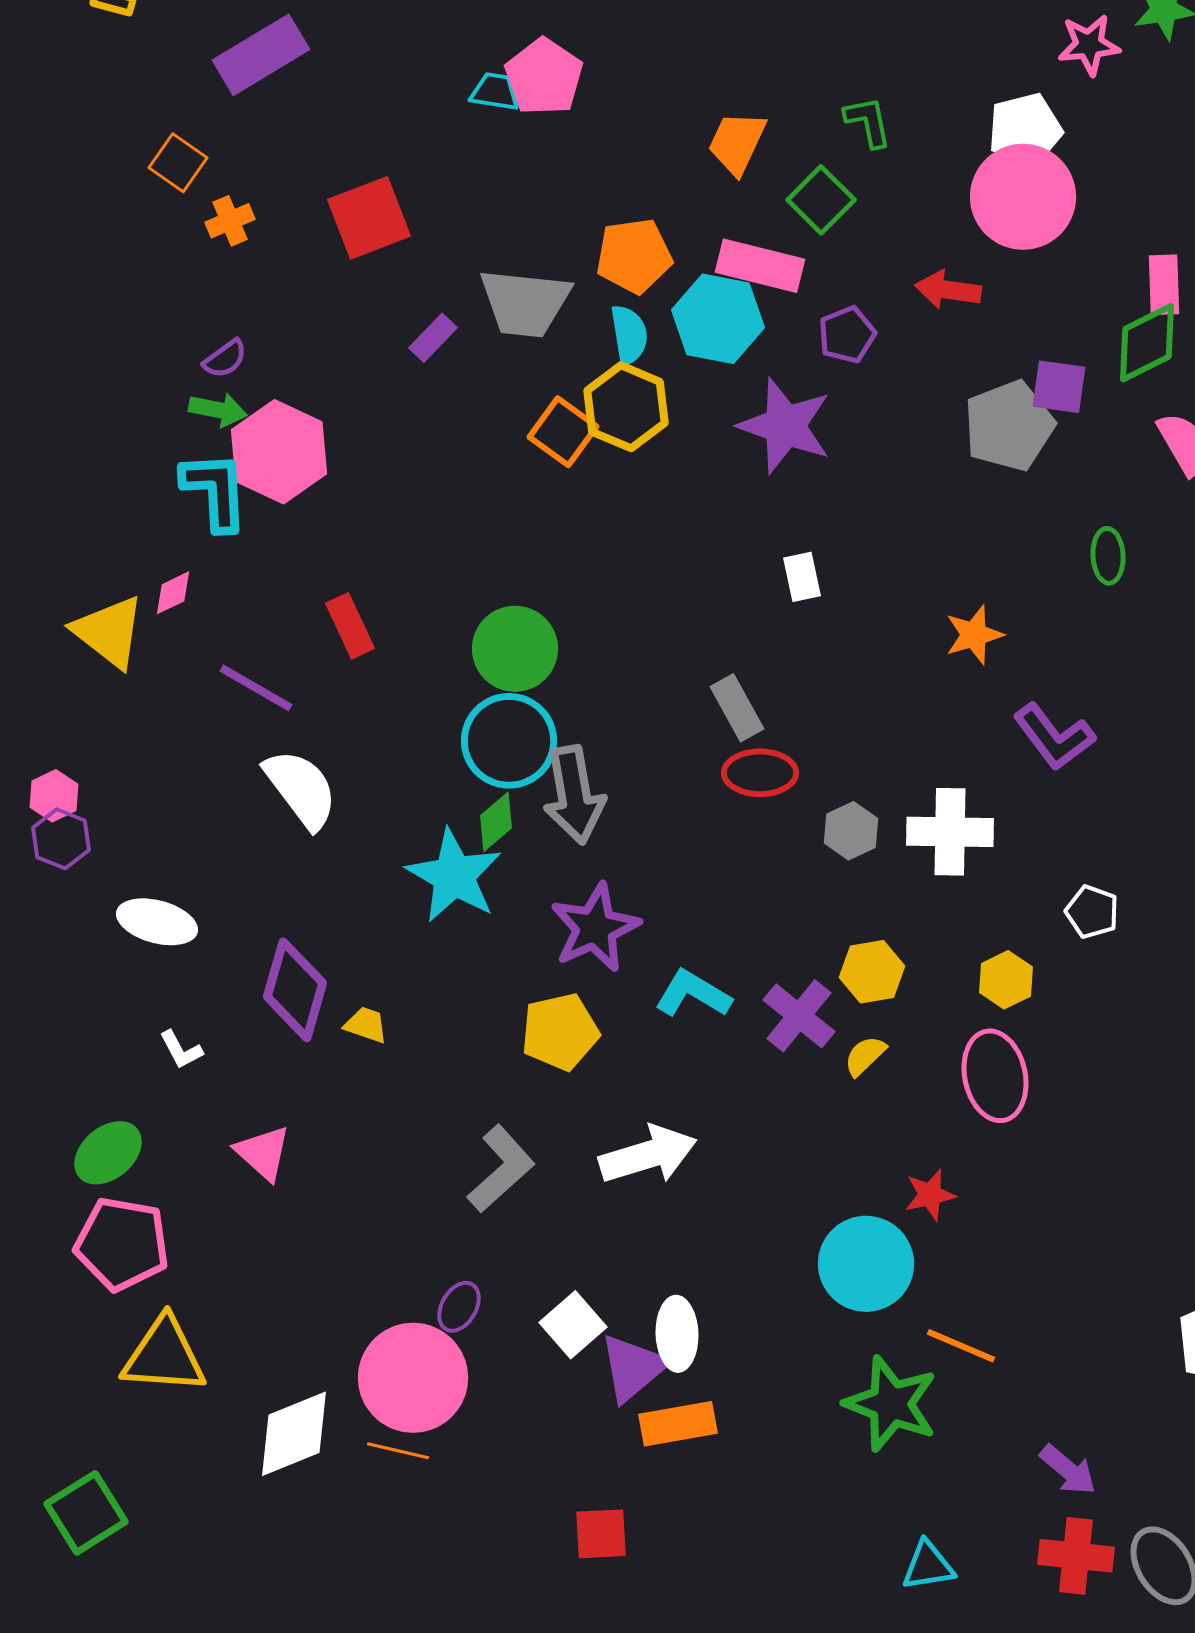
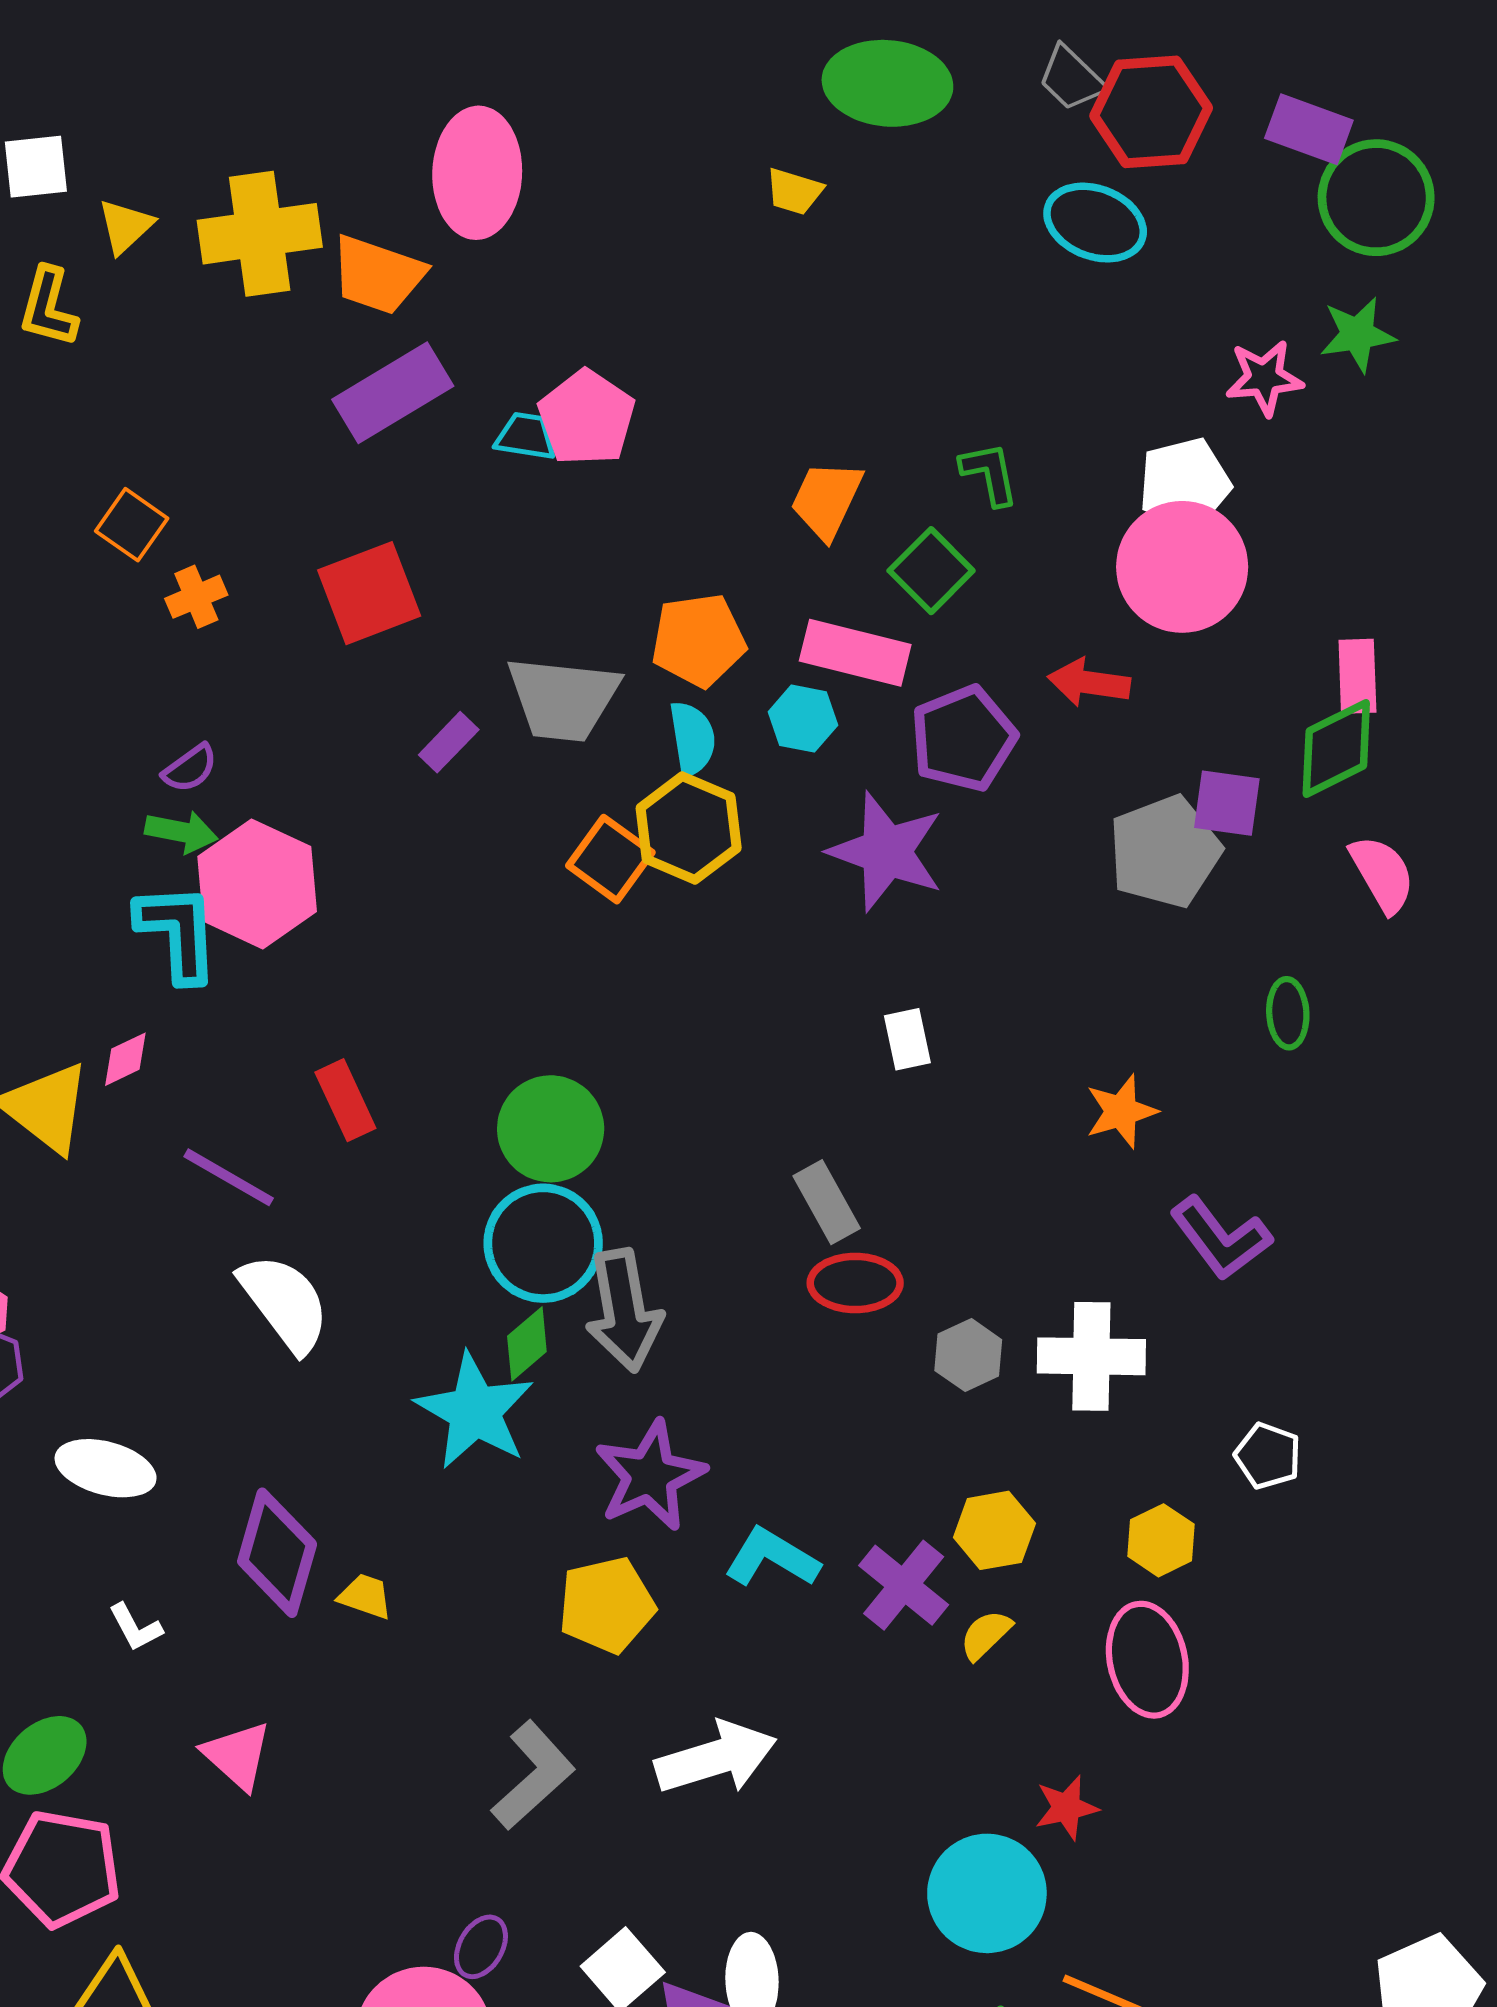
purple rectangle: (261, 55) -> (393, 393), moved
cyan hexagon: (718, 319) -> (803, 719), size x0.6
purple pentagon: (847, 335) -> (963, 738), size x1.5

